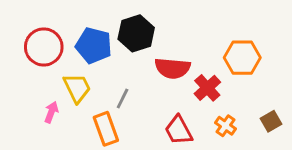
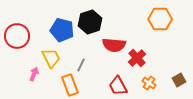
red circle: (44, 47) -> (17, 36), moved
orange hexagon: (242, 58) -> (160, 19), moved

